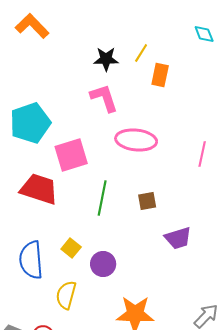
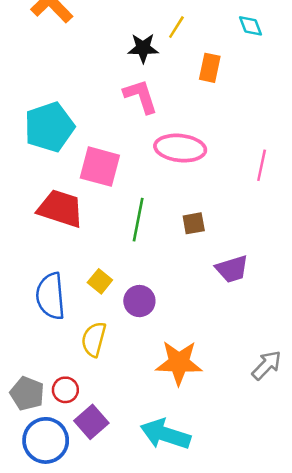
cyan diamond: (204, 34) -> (250, 26), moved
yellow line: (141, 53) -> (176, 27), moved
pink square: (71, 155) -> (100, 167), turned 32

